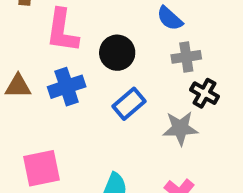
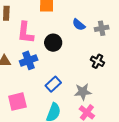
gray cross: (186, 57) -> (102, 28), moved
blue rectangle: (129, 104) -> (53, 84), moved
gray star: (180, 128) -> (83, 92), moved

